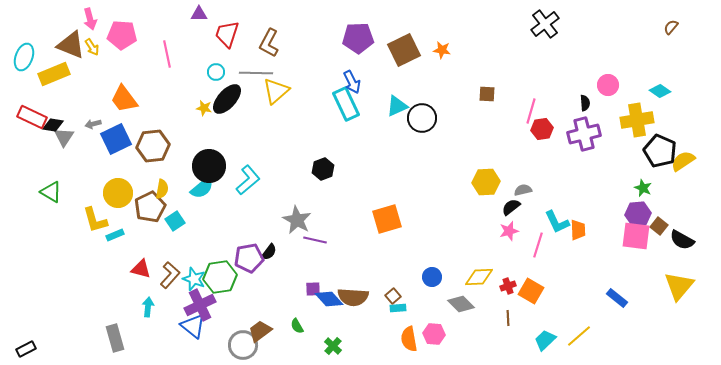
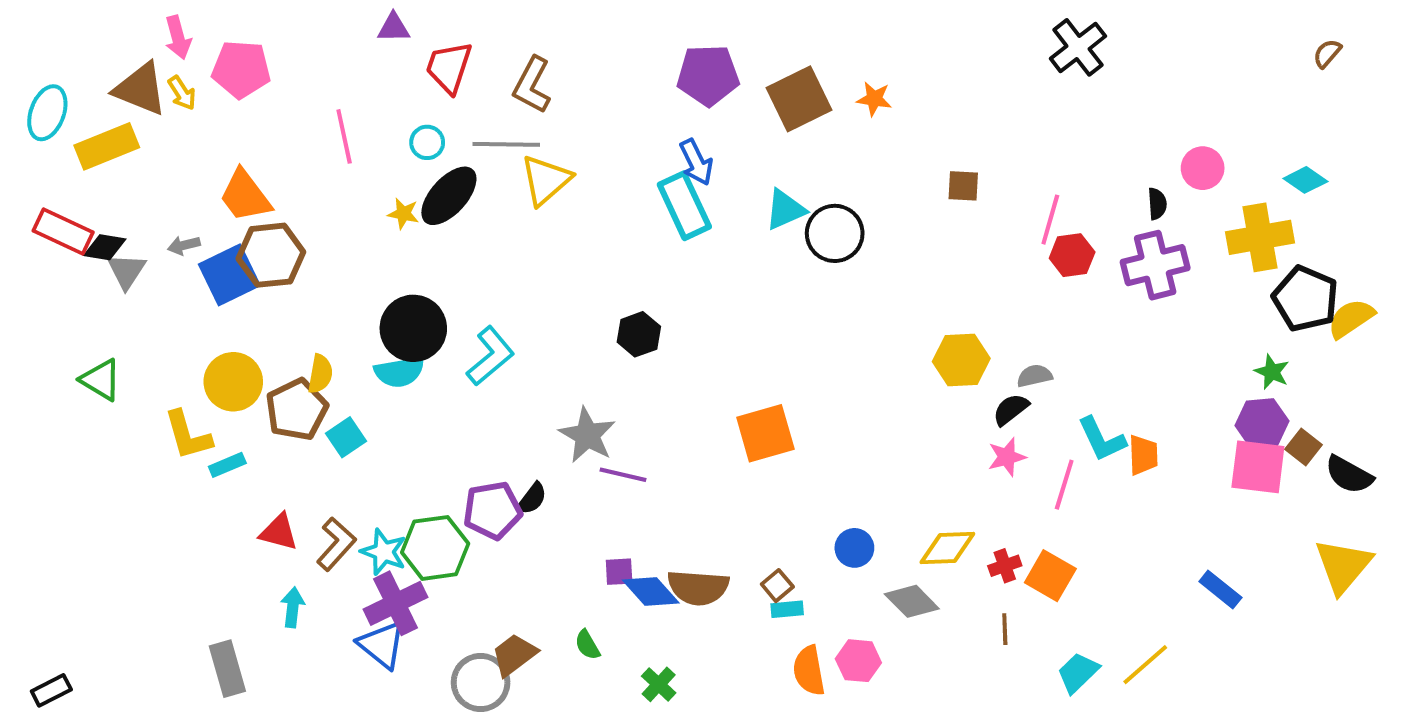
pink line: (167, 54) -> (344, 136), moved
brown hexagon: (153, 146) -> (271, 255), moved
cyan semicircle: (202, 188) -> (399, 372), turned 30

